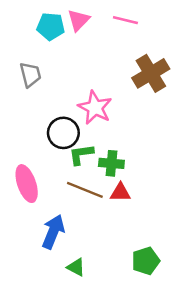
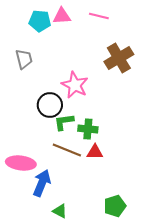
pink triangle: (79, 20) -> (62, 16), turned 42
pink ellipse: (27, 184) -> (21, 163), moved, turned -64

